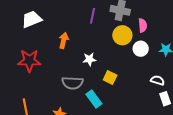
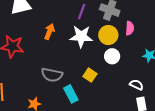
white circle: (141, 49) -> (112, 56), moved
white star: (89, 59) -> (81, 36), moved, size x1.6

